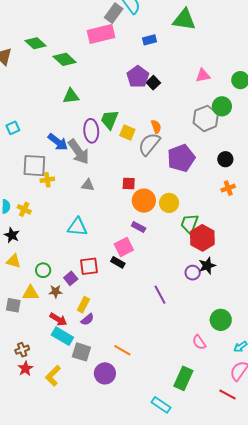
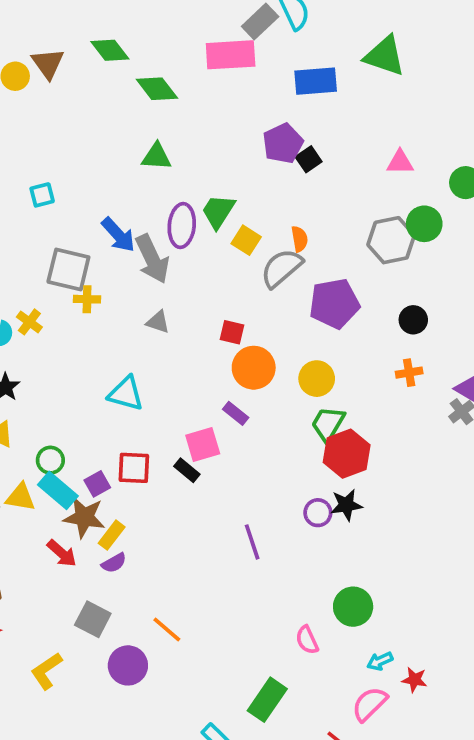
blue rectangle: (149, 40) -> (316, 81), size x1.6
yellow circle: (169, 203) -> (317, 379), moved
yellow cross: (24, 209) -> (29, 322), moved
brown star: (56, 291) -> (84, 517), moved, size x1.6
cyan rectangle: (62, 336) -> (58, 490), moved
yellow L-shape: (53, 376) -> (47, 671), moved

